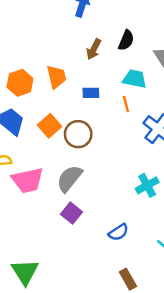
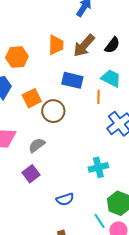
brown arrow: (94, 49) -> (84, 46), size x1.4
orange trapezoid: (56, 77) -> (56, 45), moved
blue rectangle: (91, 93) -> (72, 80), size x1.5
gray semicircle: (69, 178) -> (37, 145), size x0.7

